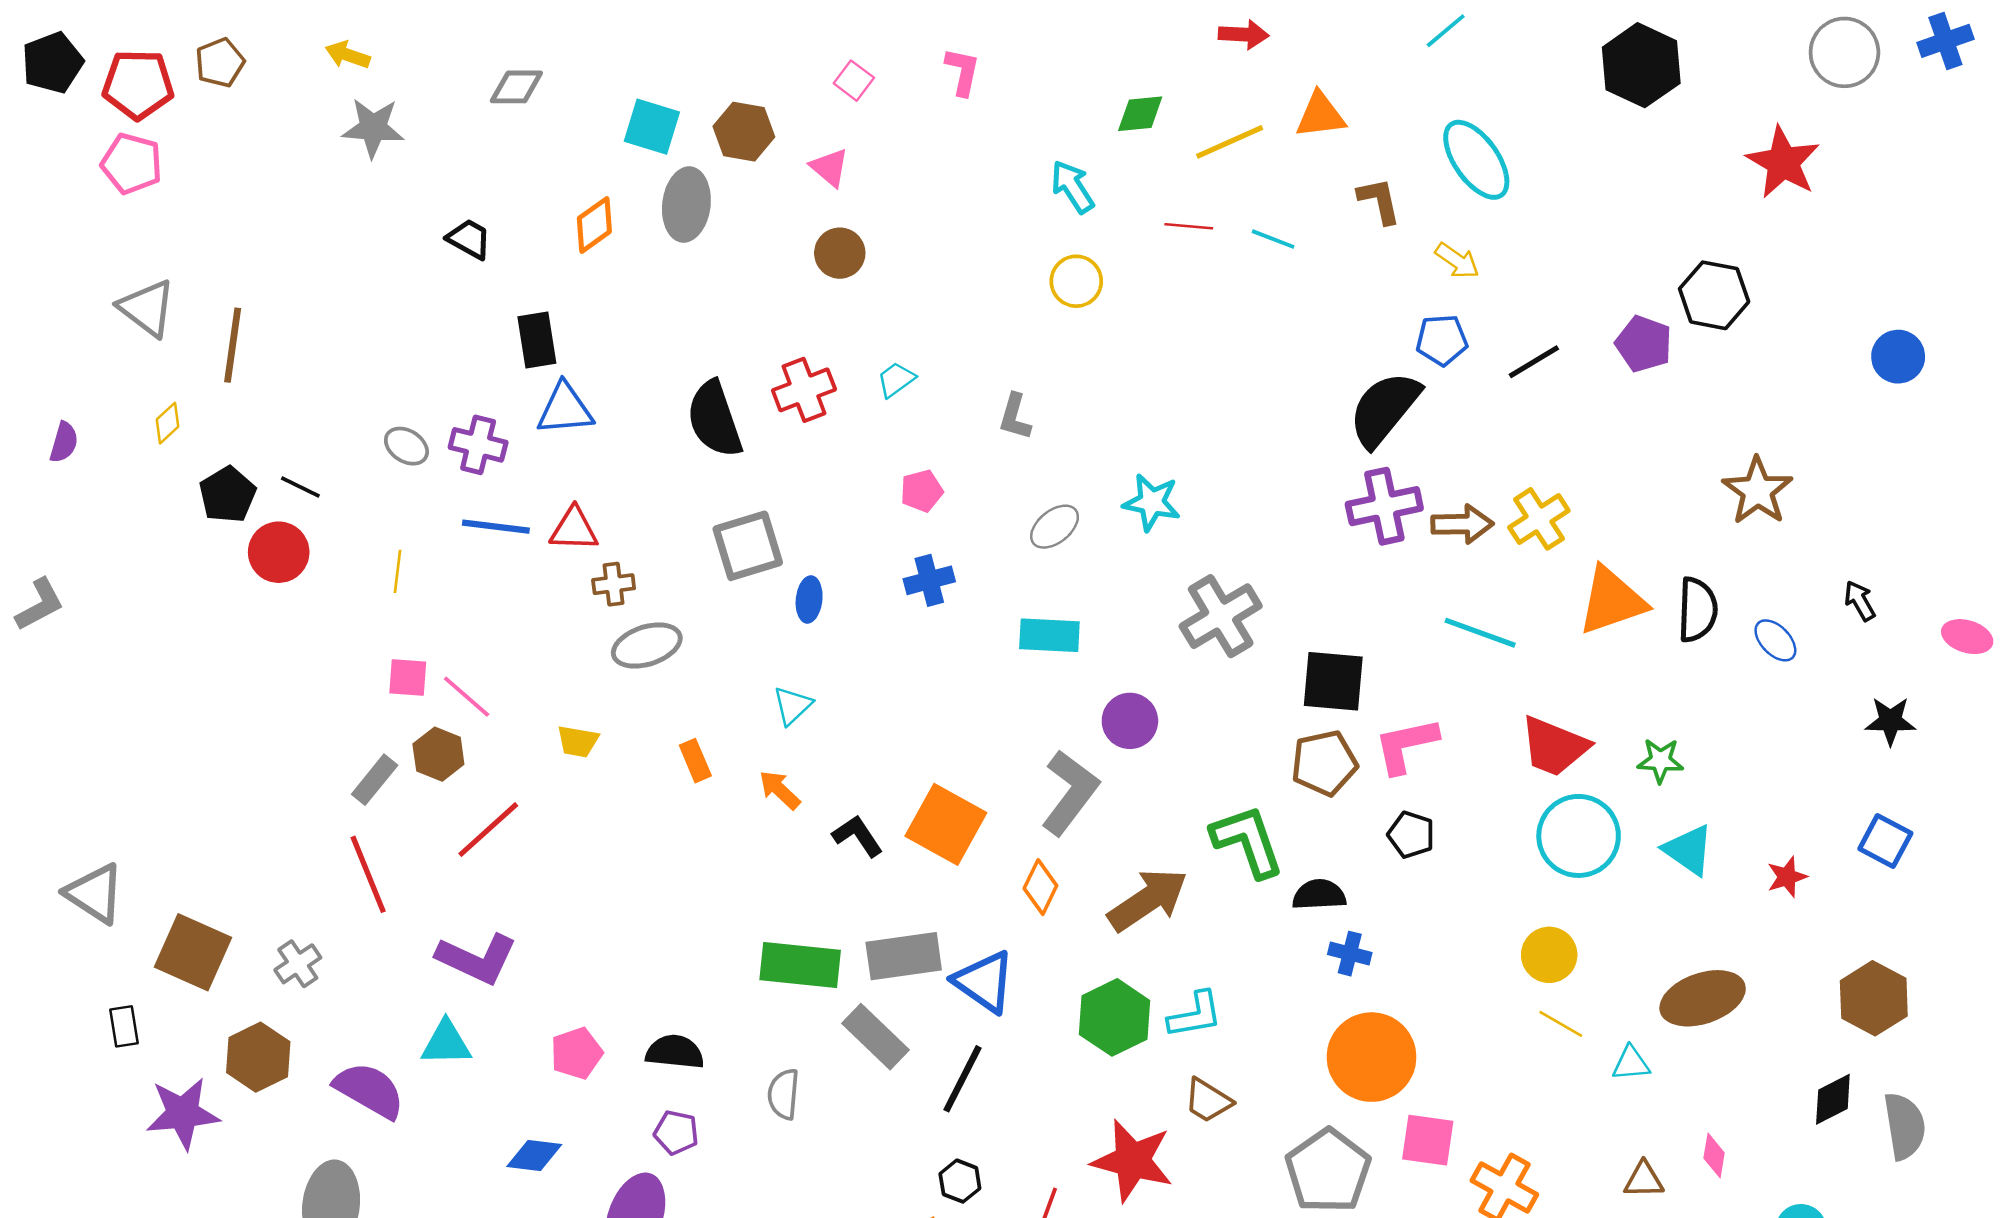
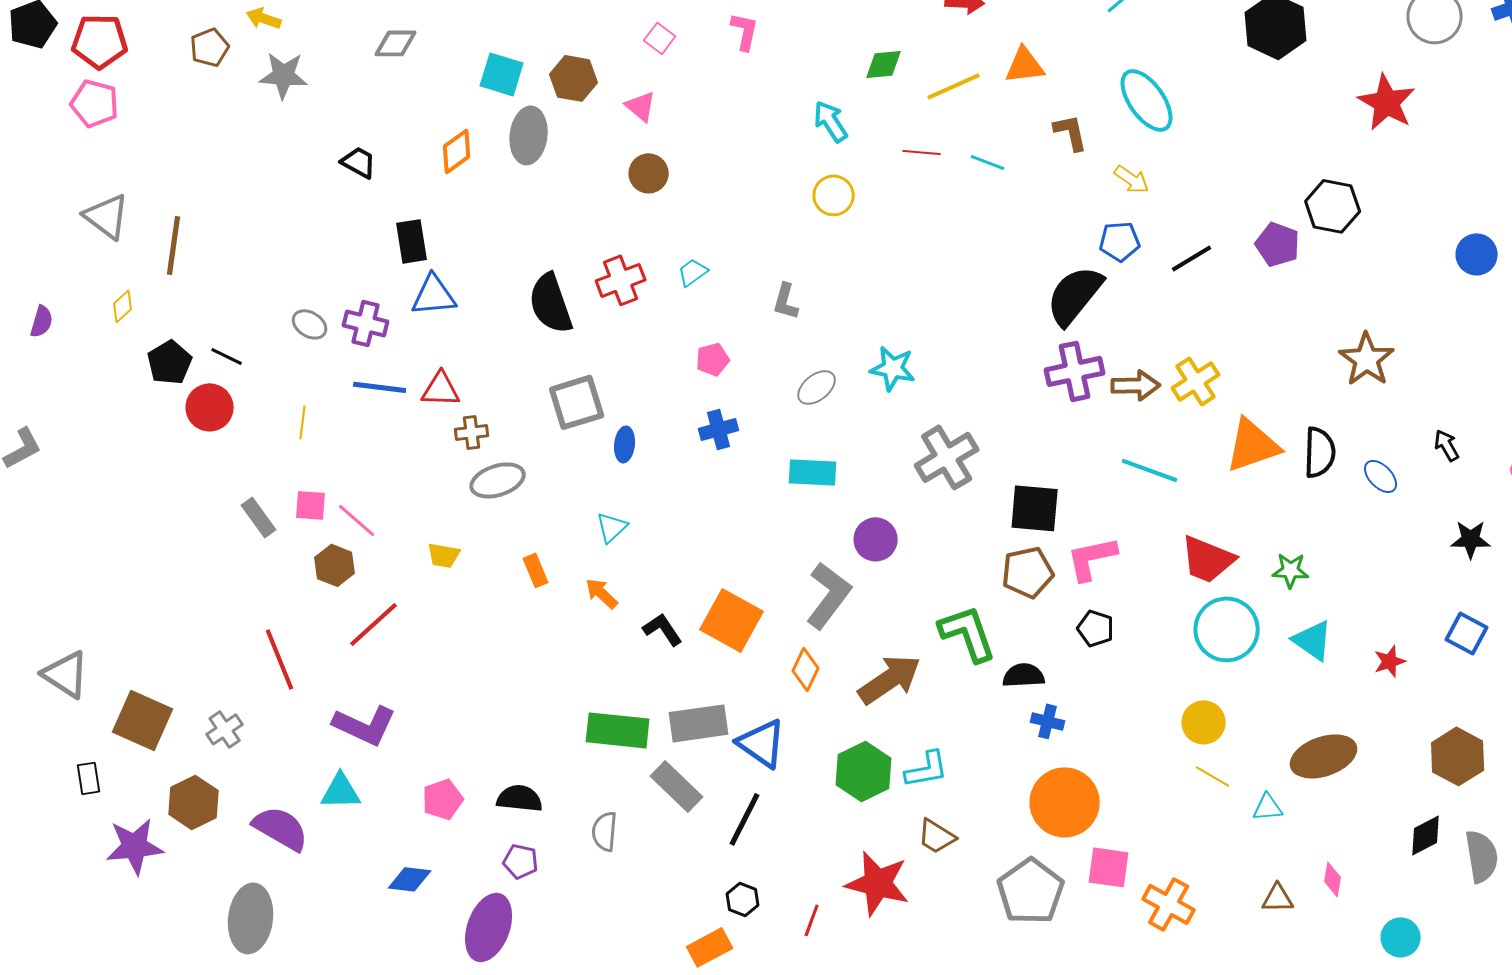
brown pentagon: (220, 63) -> (210, 47), moved
gray rectangle: (375, 780) -> (259, 517), moved, turned -75

